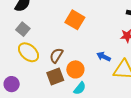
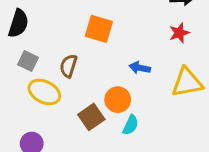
brown semicircle: (56, 55) -> (68, 66), moved
blue arrow: (104, 57) -> (140, 68), moved

